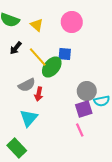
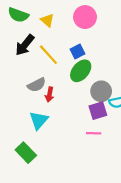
black arrow: (16, 48) -> (25, 45), size x1.5
blue square: (65, 54) -> (77, 51), turned -32
green ellipse: (52, 67) -> (81, 71), moved
pink line: (80, 130) -> (94, 133), turned -64

